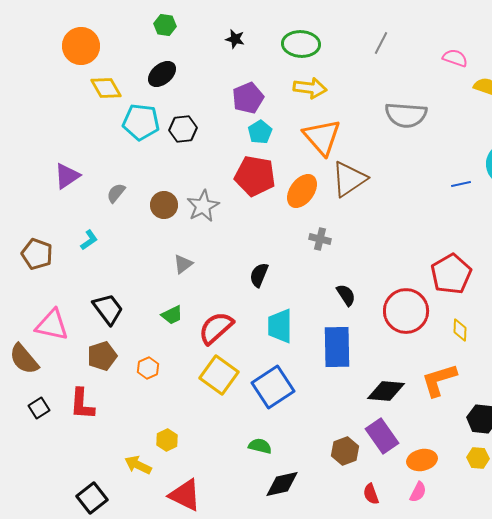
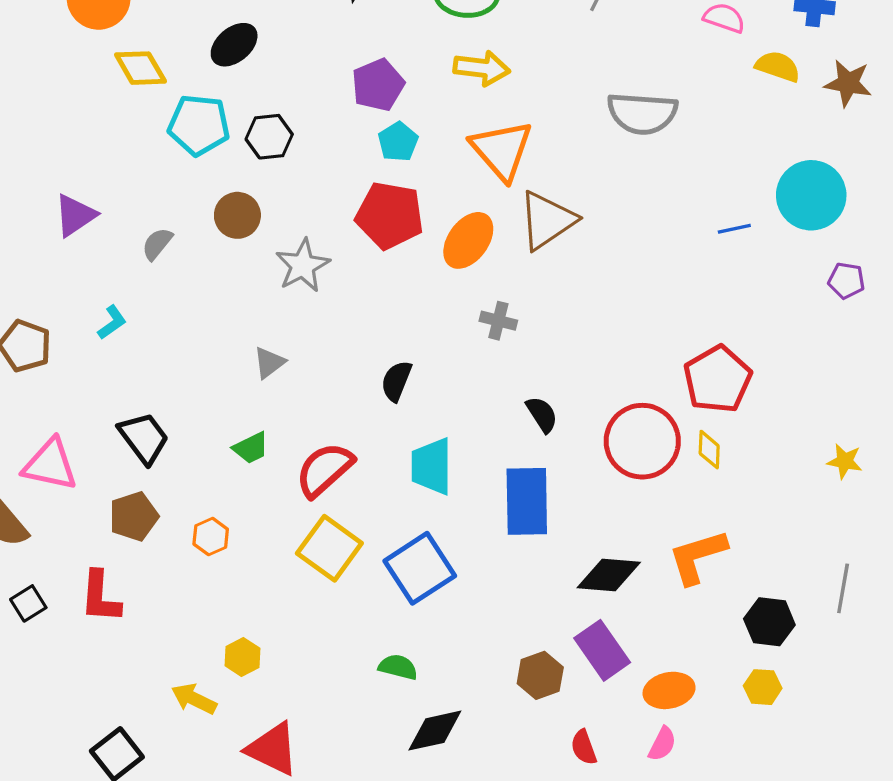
brown circle: (164, 205) -> (237, 215), moved
yellow diamond: (460, 330) -> (709, 450), moved

